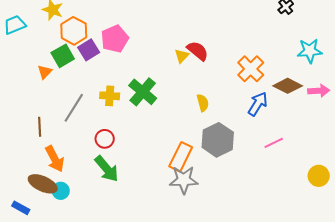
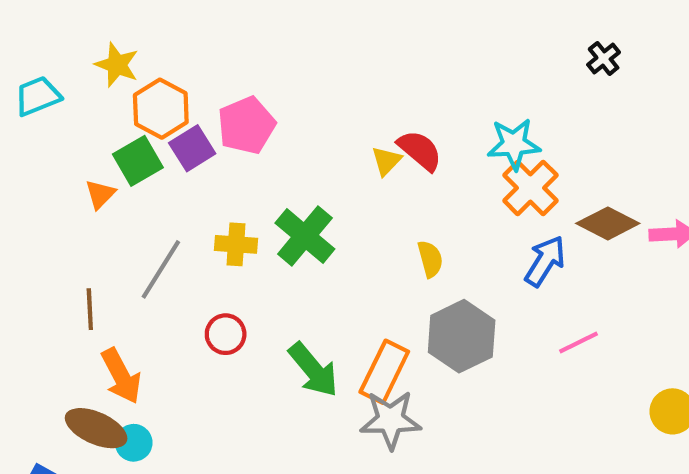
cyan star: (310, 51) -> (514, 144), moved
green arrow: (107, 169) -> (313, 370), moved

